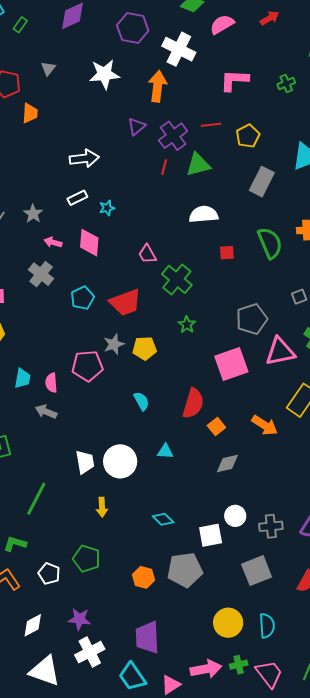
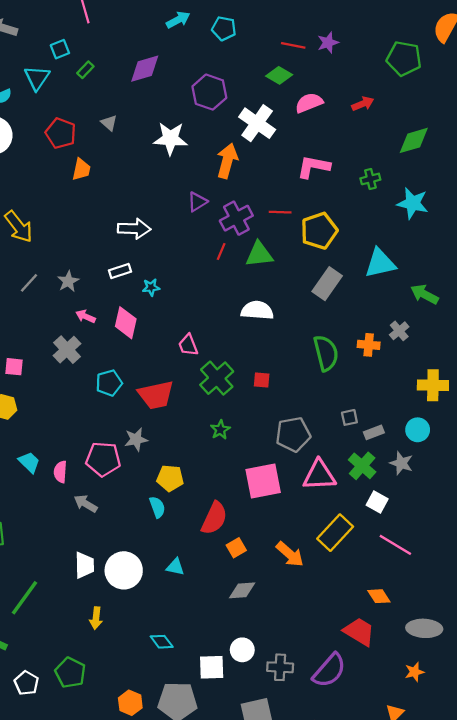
gray triangle: (48, 68) -> (109, 123), turned -35
yellow pentagon: (248, 136) -> (319, 231), size x1.4
red square: (227, 253) -> (262, 380), moved
yellow pentagon: (145, 348) -> (170, 478), moved
cyan trapezoid: (22, 378) -> (29, 462), turned -65
gray arrow: (46, 412) -> (86, 504), moved

